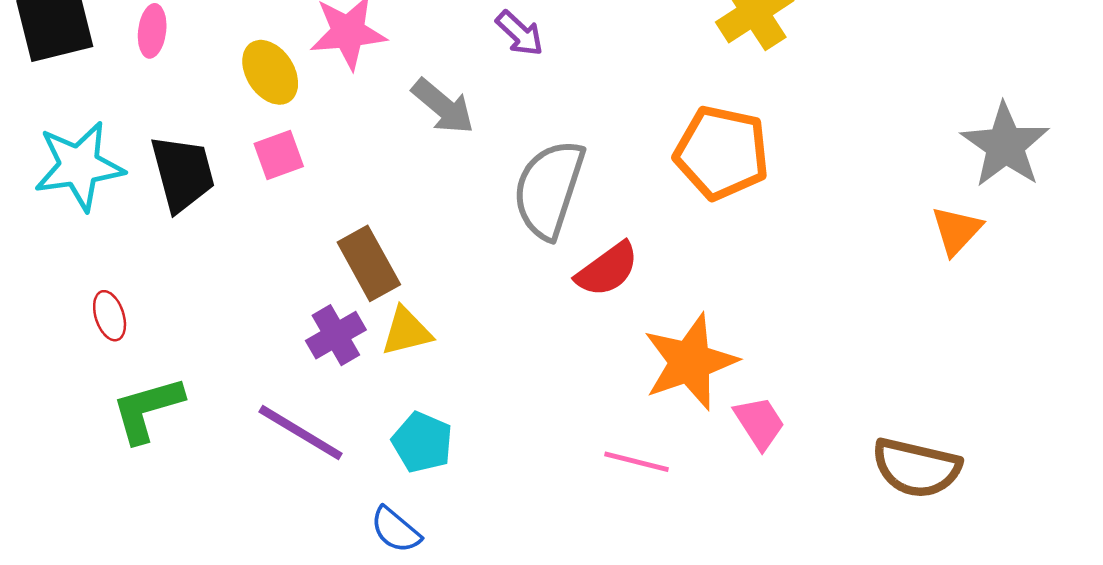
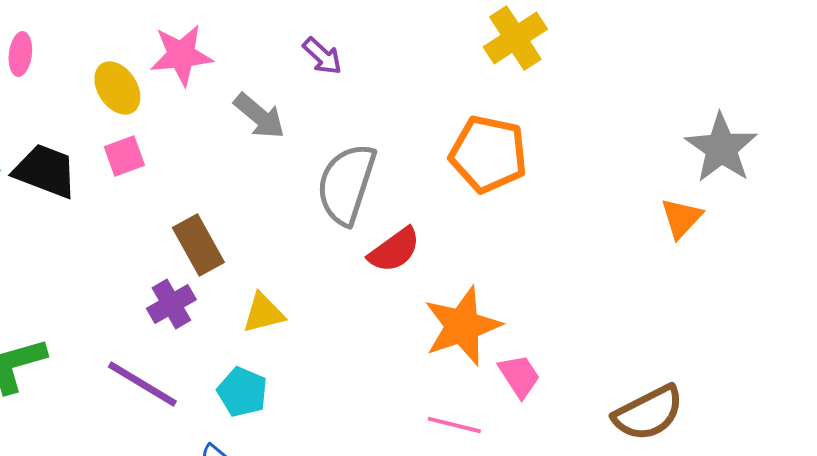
black trapezoid: (183, 173) -> (45, 171), turned -54
yellow triangle: (406, 332) -> (263, 313), moved
pink line: (636, 462) -> (454, 425), moved
brown semicircle: (916, 468) -> (648, 413), turned -40

